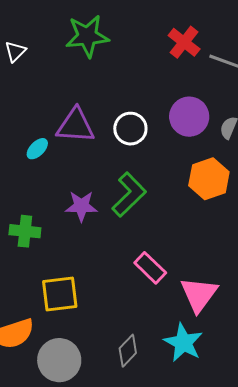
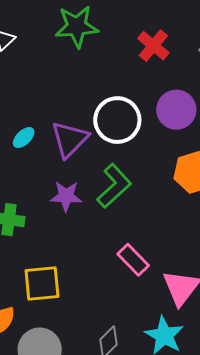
red cross: (184, 42) -> (153, 46), moved
purple triangle: (76, 126) -> (70, 139), moved, turned -51
white circle: (130, 129) -> (117, 120), size x1.4

